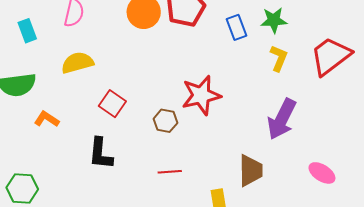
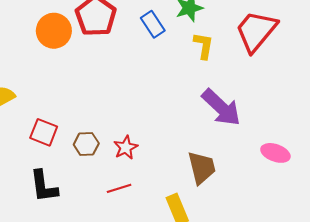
red star: (201, 95) -> (126, 148), moved, size x0.6
purple arrow: (282, 119) -> (221, 107), turned -60
brown hexagon: (165, 121) -> (86, 144), moved

